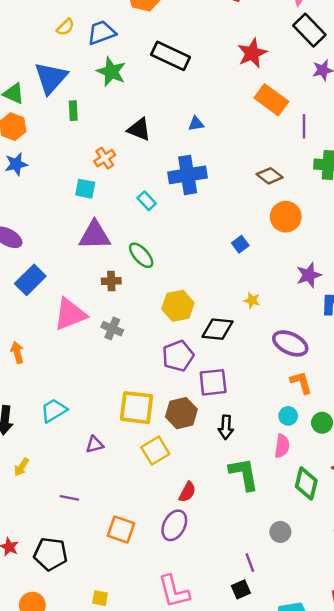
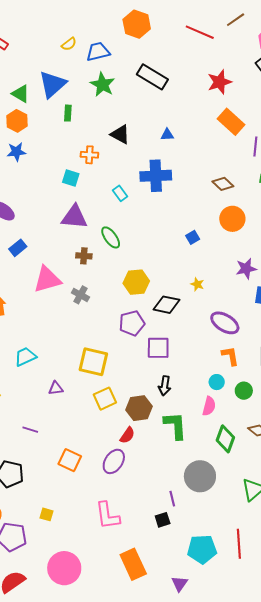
orange cross: (105, 158) -> (89, 155), turned 30
blue rectangle: (30, 280) -> (18, 248), size x0.7
brown hexagon: (181, 413) -> (139, 408), moved
gray circle: (280, 532) -> (200, 476), size x1.8

